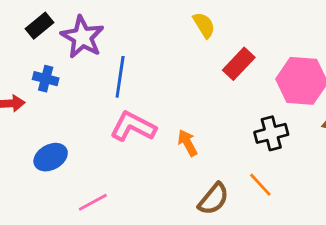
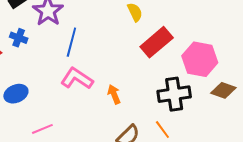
red rectangle: (239, 64) -> (157, 42), size x1.4
black cross: (271, 133) -> (174, 94), size x1.4

